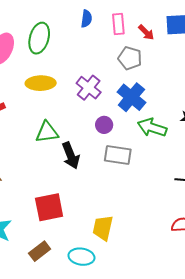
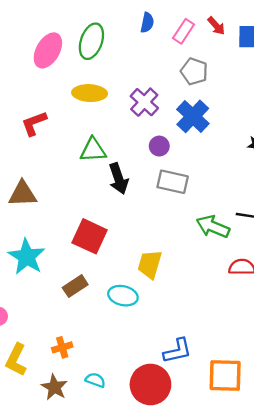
pink rectangle: (118, 24) -> (184, 31), turned 35
red arrow: (146, 32) -> (216, 26), moved
green arrow: (152, 127) -> (213, 227), moved
red square: (49, 207) -> (90, 236), turned 32

